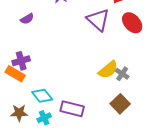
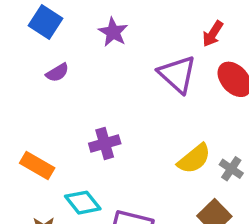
purple cross: (21, 61) -> (105, 144), moved
gray cross: (122, 74) -> (231, 169), moved

